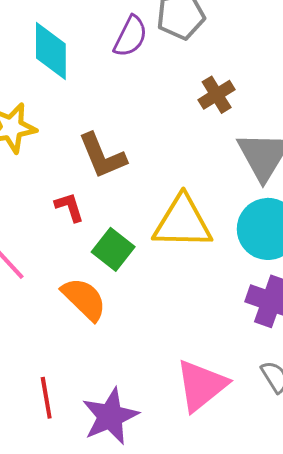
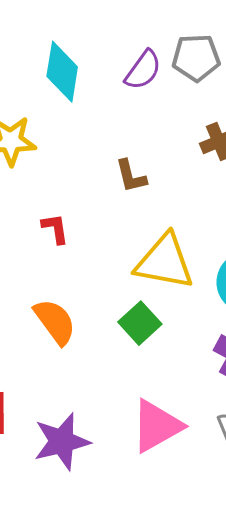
brown L-shape: (102, 156) -> (131, 176), moved, size x0.7
green square: (113, 249) -> (140, 323), moved

